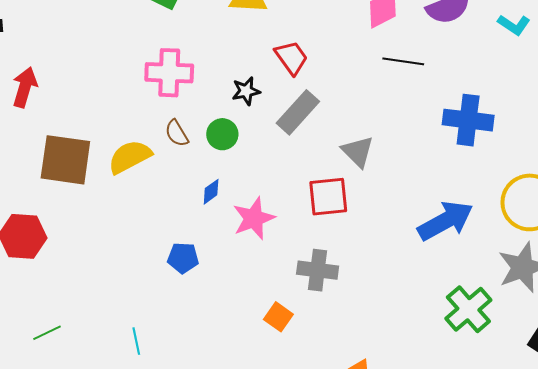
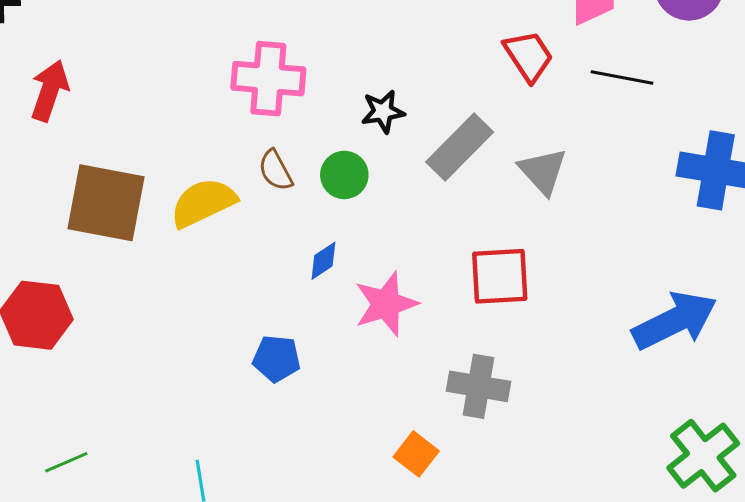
red trapezoid: (291, 58) -> (529, 56), moved
gray triangle: (358, 151) -> (543, 171), moved

